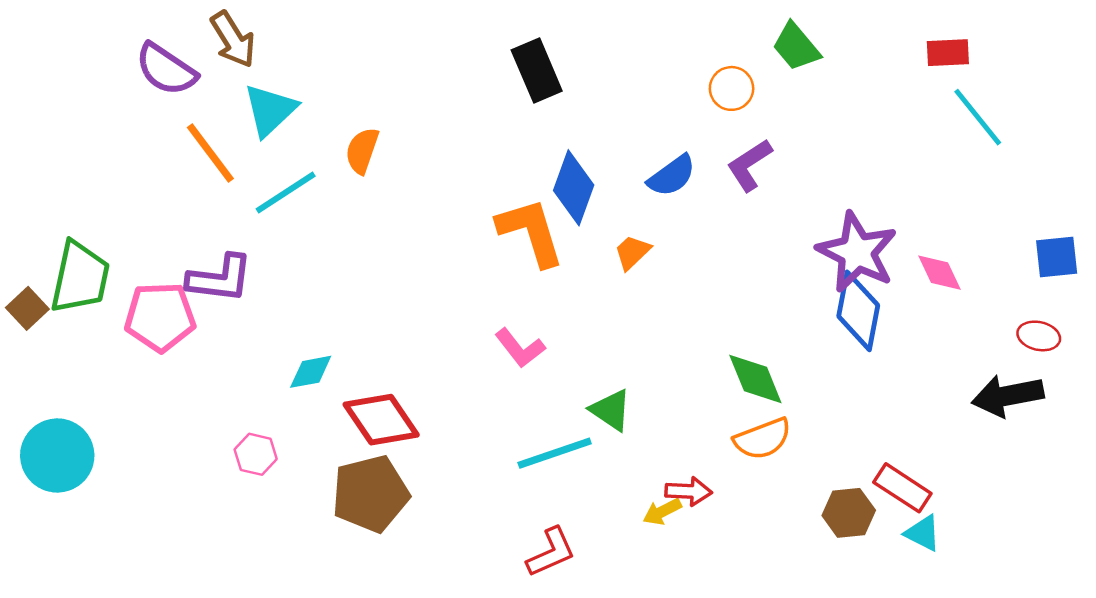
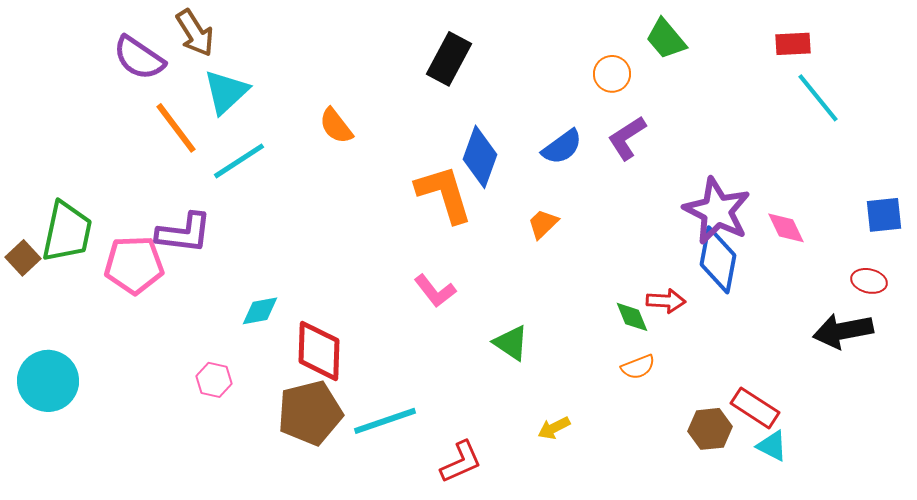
black rectangle: (537, 71) -> (449, 59), turned 51
orange semicircle: (362, 151) -> (336, 126), moved, turned -57
orange trapezoid: (632, 252) -> (543, 224), moved
green diamond: (755, 379) -> (632, 317), size x0.7
red diamond: (381, 420) -> (319, 351), turned 36
orange semicircle: (763, 439) -> (638, 367), size x0.7
cyan line: (555, 453) -> (385, 421), moved
red arrow: (688, 491) -> (666, 301), moved

